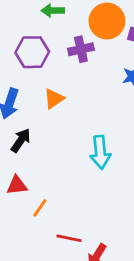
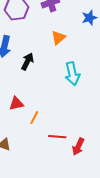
orange triangle: (54, 99) -> (58, 38), moved
black arrow: (21, 140) -> (27, 62), moved

